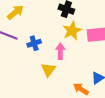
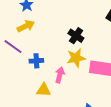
yellow triangle: (48, 70) -> (44, 90), turned 42

